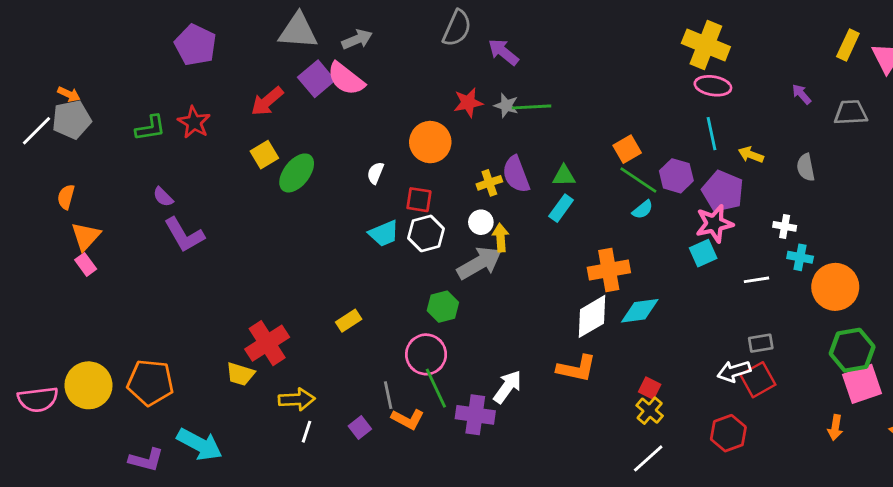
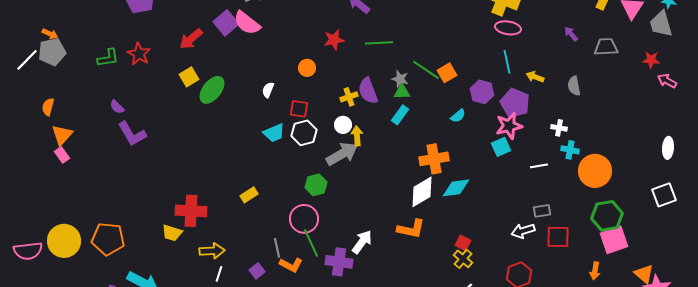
gray star: (506, 105) -> (400, 79), moved
orange circle: (430, 142) -> (307, 68), size x0.6
green line: (638, 180) -> (426, 70), moved
red cross: (267, 343) -> (191, 211), turned 36
red square: (758, 380) -> (558, 237), moved, turned 30

